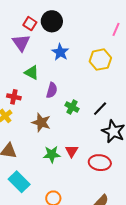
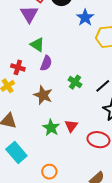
blue star: (60, 52) -> (85, 18), moved
purple semicircle: (52, 90) -> (46, 63), moved
green star: (52, 154) -> (51, 128), turned 30

